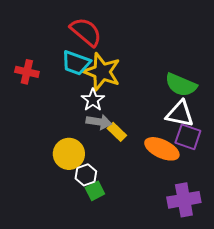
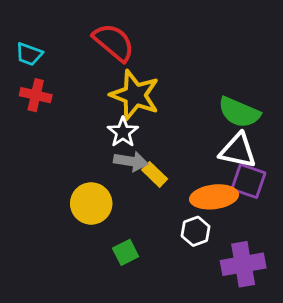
cyan trapezoid: (76, 63) -> (29, 54), moved, size x0.7
orange ellipse: (162, 149) -> (214, 197), turned -32
white hexagon: (86, 175) -> (196, 231), moved

